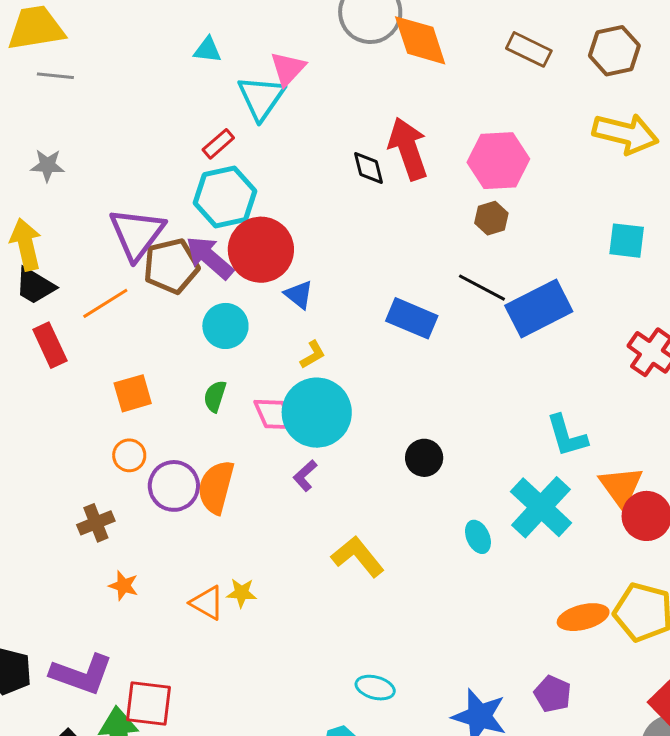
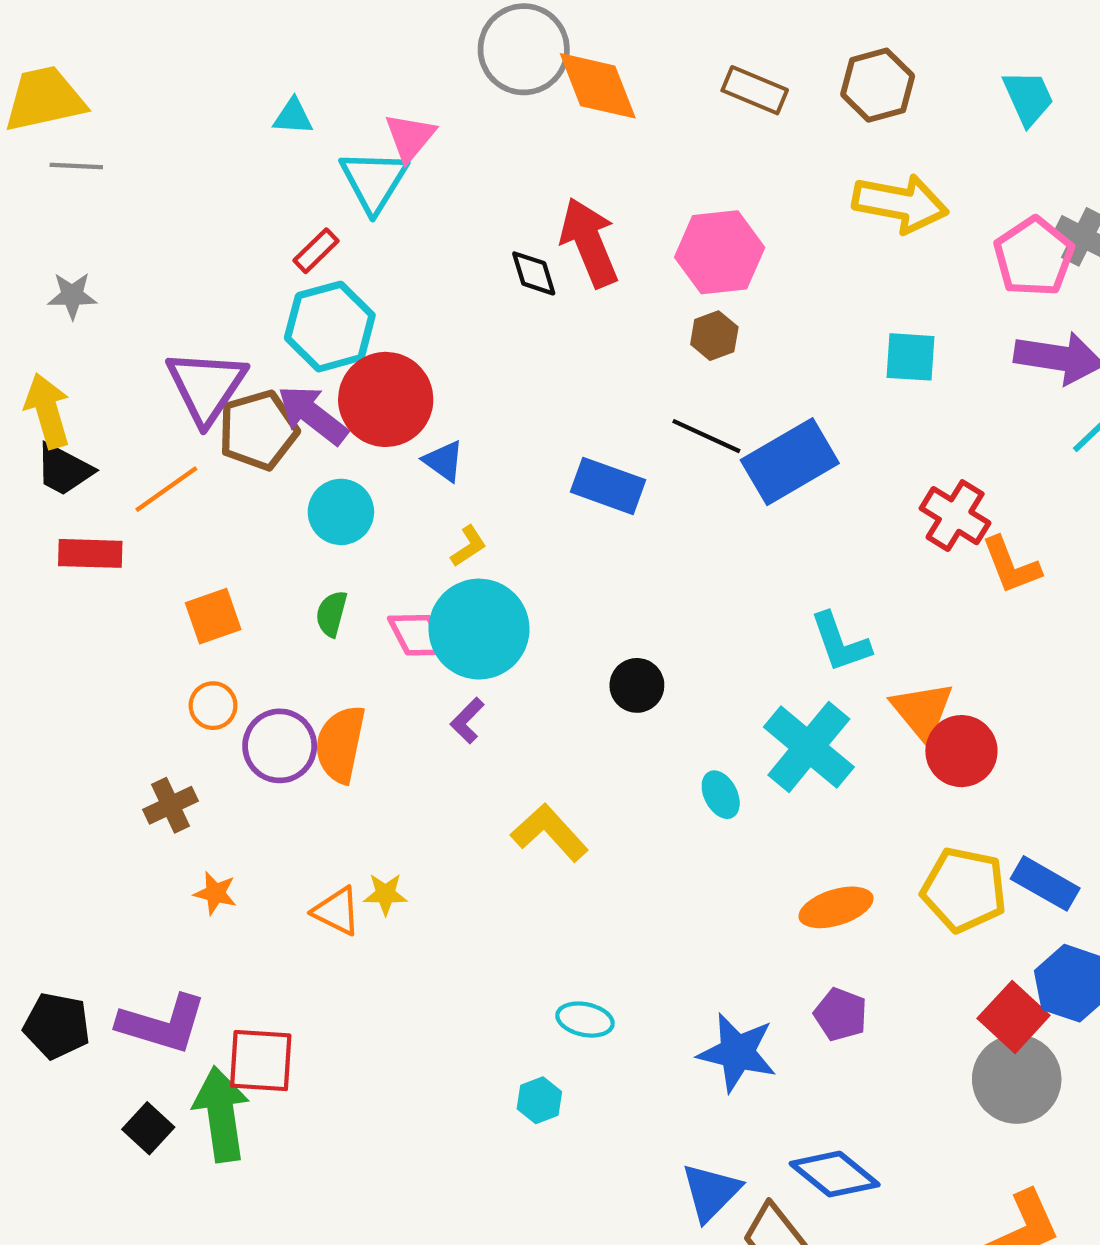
red rectangle: (50, 345) -> (90, 553), turned -60
orange ellipse: (583, 617) -> (836, 907), moved

